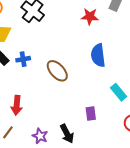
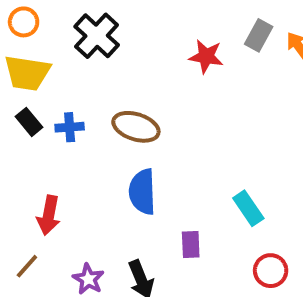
blue semicircle: (98, 55) -> (142, 192), moved
brown ellipse: (57, 71) -> (136, 127), moved, turned -35

